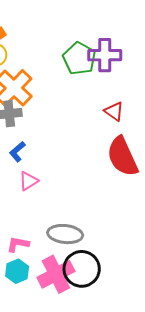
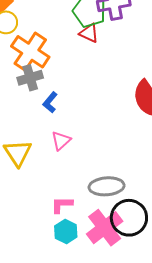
red triangle: (114, 111) -> (89, 33), moved
blue L-shape: (17, 152) -> (50, 102), moved

